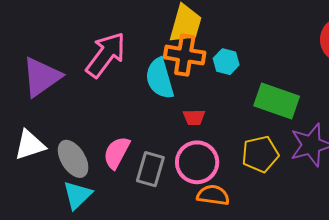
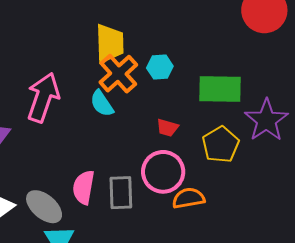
orange cross: (185, 55) -> (118, 74), turned -33
cyan semicircle: (160, 78) -> (102, 103), size x0.7
red trapezoid: (194, 117) -> (167, 128), moved, turned 35

